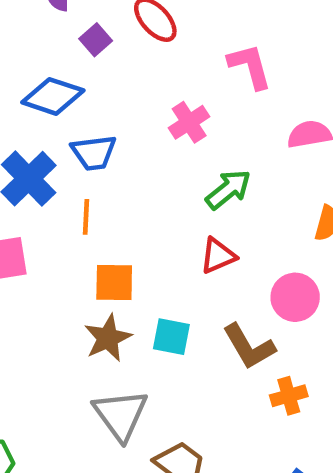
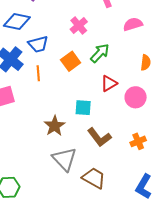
red triangle: (218, 256) -> (109, 83), moved
orange square: (114, 282) -> (71, 61), moved, turned -30
cyan square: (171, 337) -> (83, 108), moved
brown L-shape: (249, 347) -> (99, 137), moved

